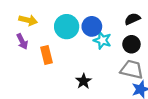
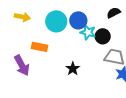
purple arrow: (22, 41) -> (22, 65), moved, size x1.5
black circle: (131, 44) -> (103, 36), moved
orange rectangle: (46, 55) -> (40, 47), turned -63

